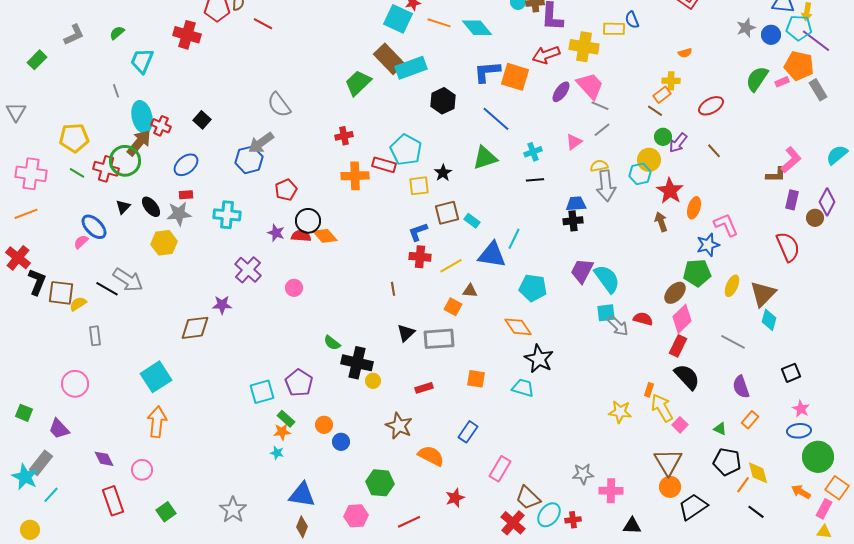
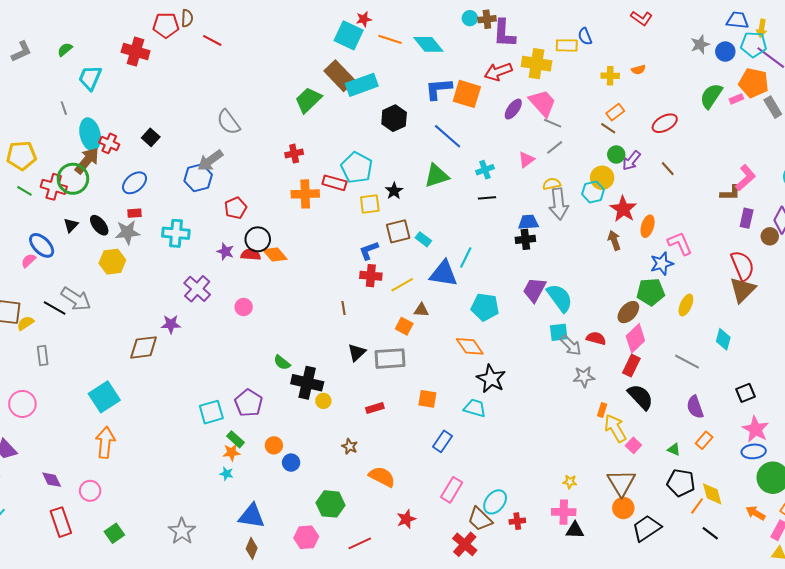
yellow cross: (671, 81) -> (610, 76), moved
brown triangle: (763, 294) -> (742, 290), moved
pink star: (801, 409) -> (756, 429), size x1.5
yellow star: (620, 412) -> (570, 482), moved, size x0.6
brown star: (399, 426) -> (350, 446), size x0.6
blue rectangle: (468, 432) -> (443, 441), moved
gray star: (583, 474) -> (584, 377), moved
cyan ellipse: (549, 515) -> (495, 502), moved
red cross: (573, 520) -> (517, 521), moved
black triangle: (632, 526) -> (575, 530), moved

